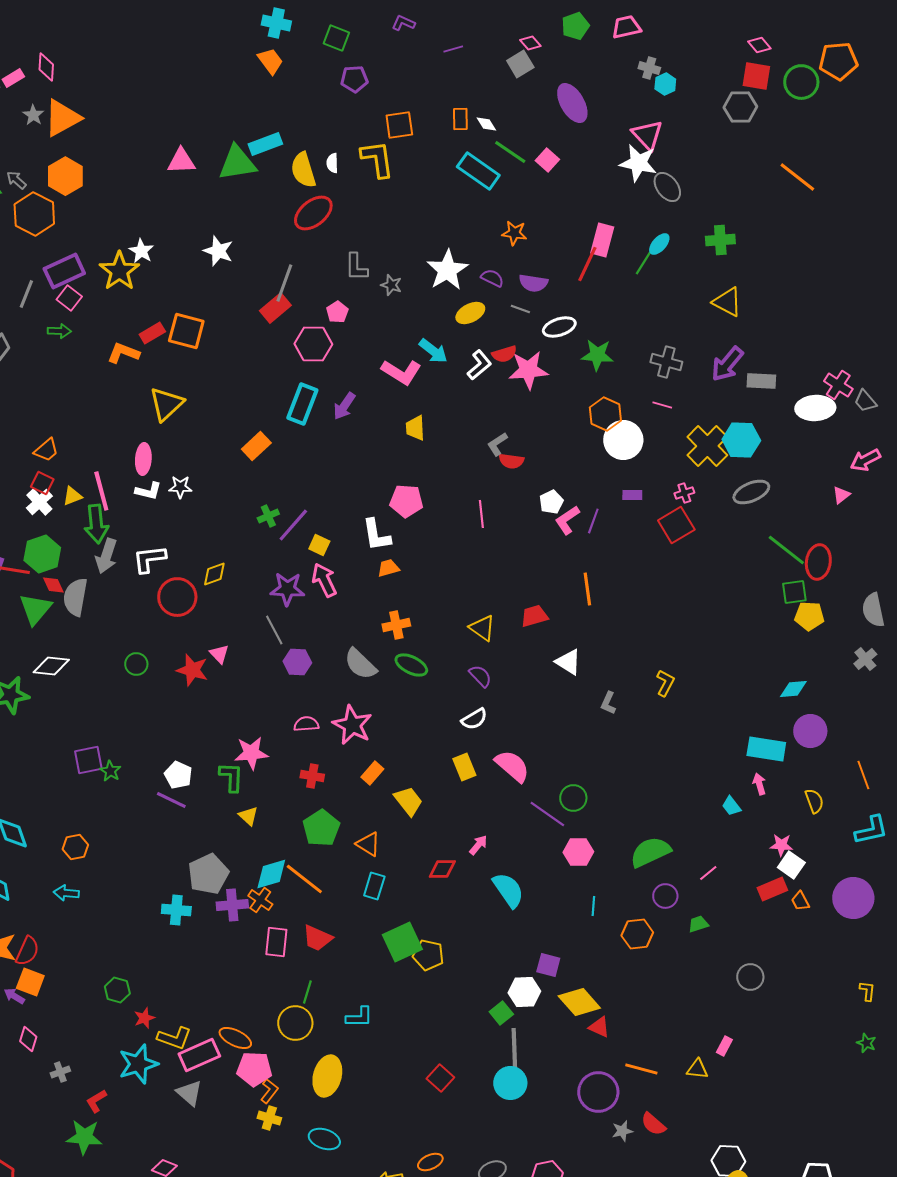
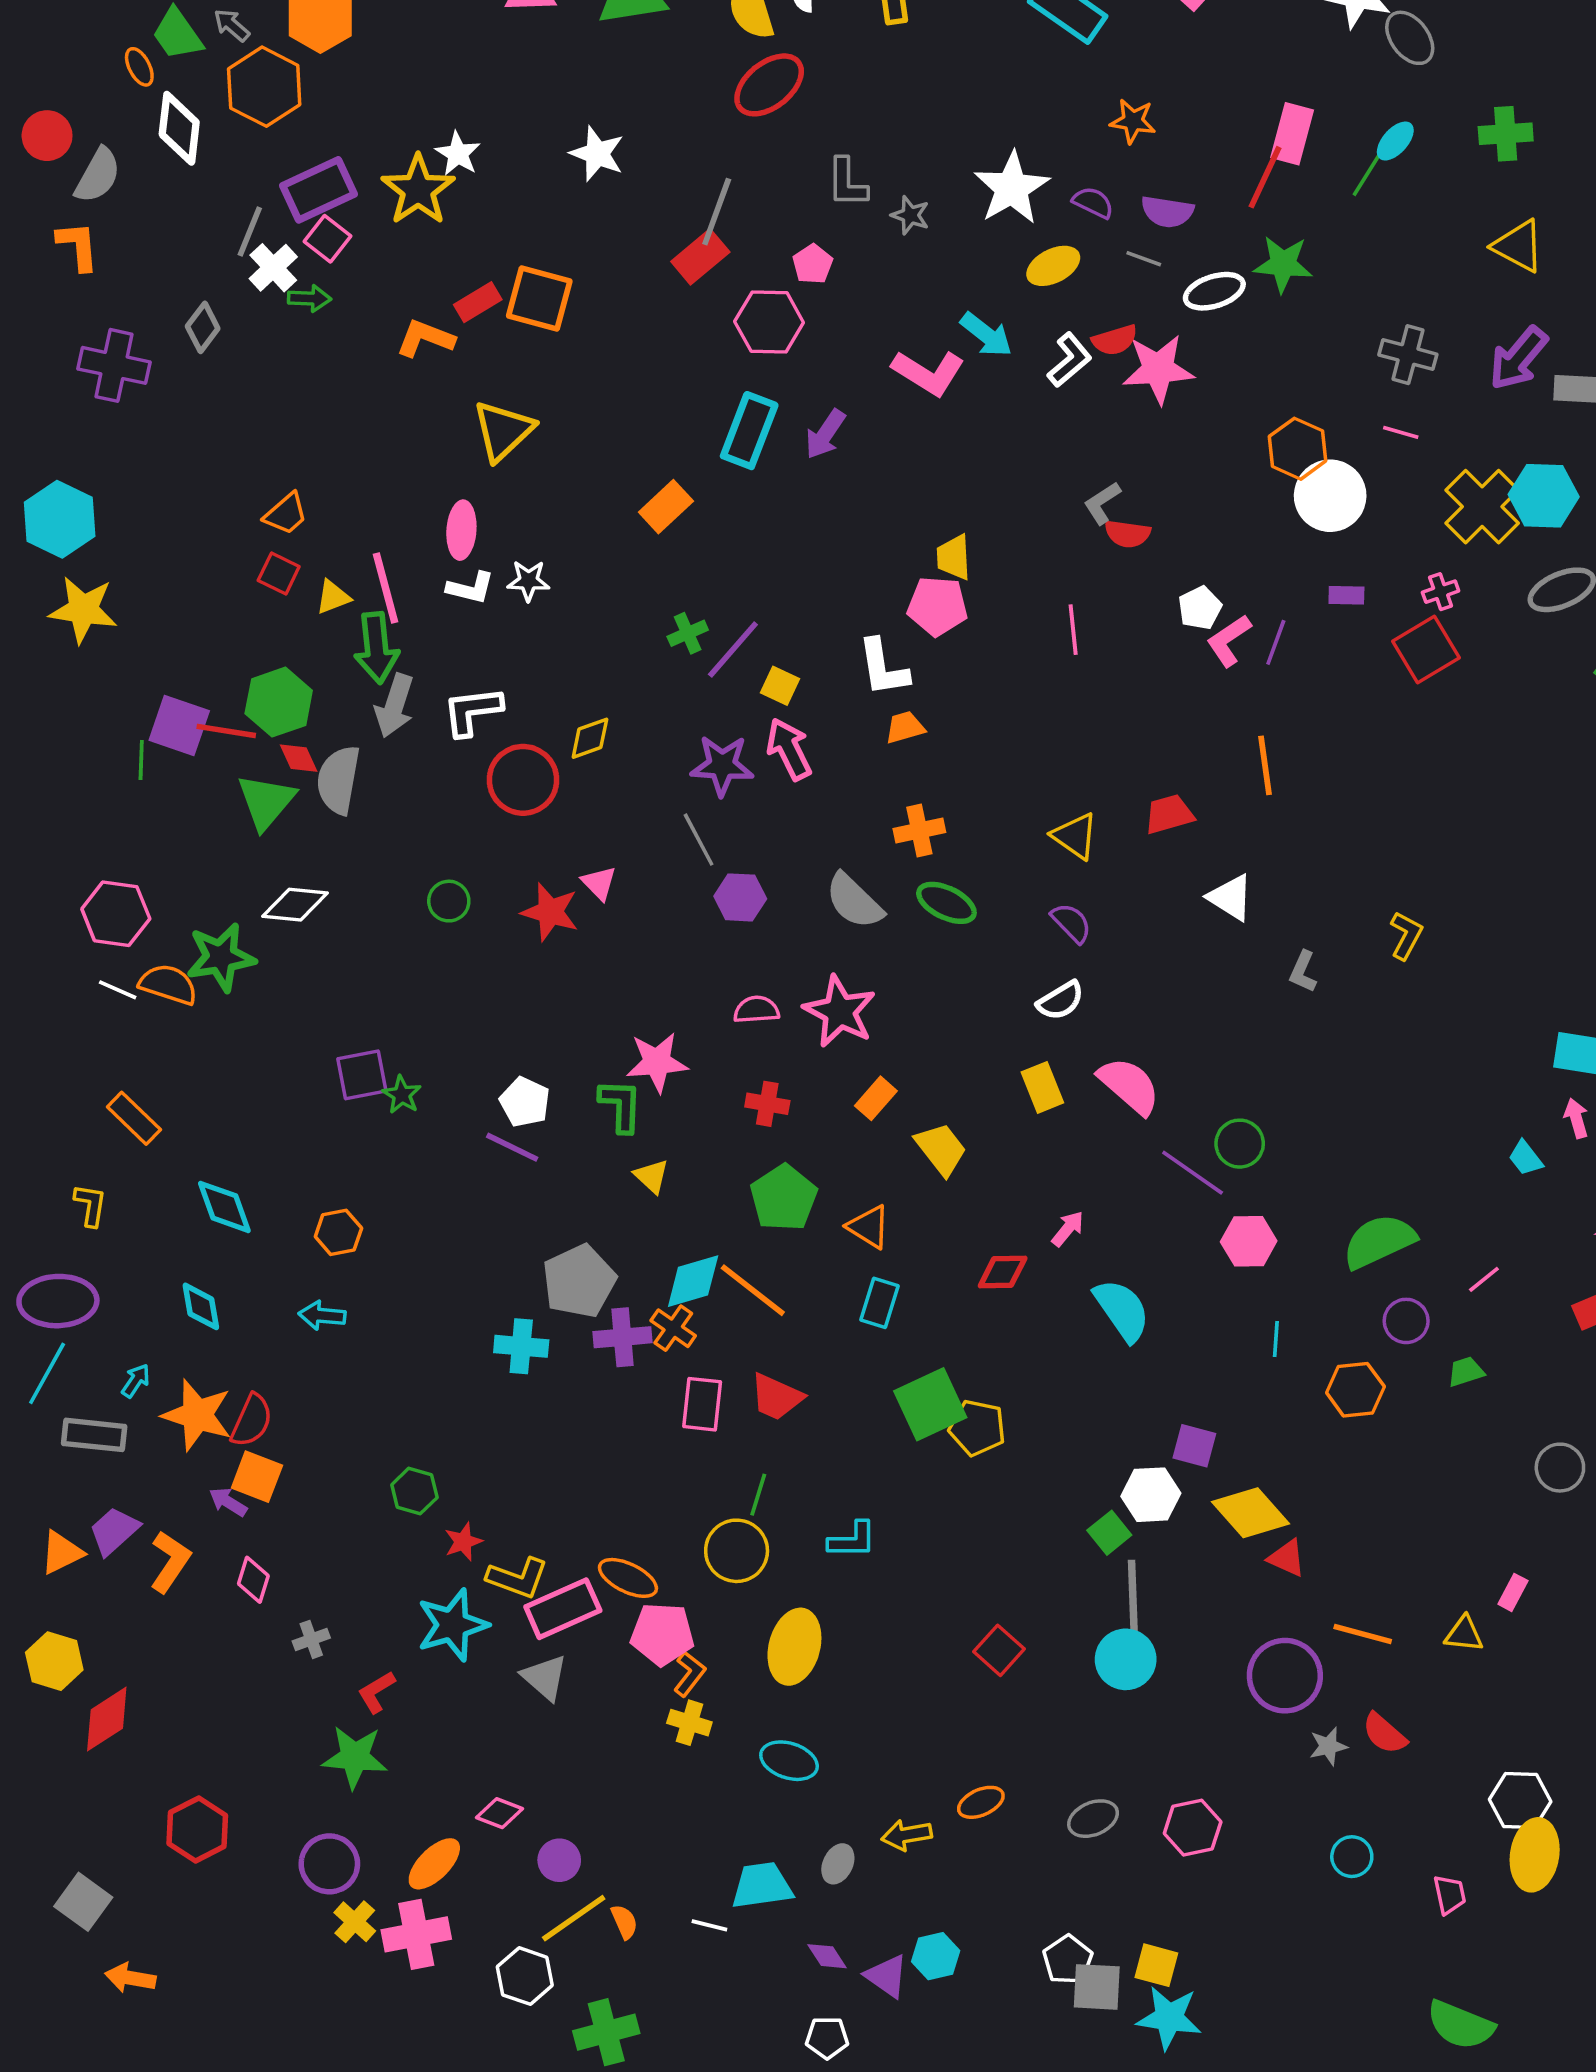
green star: (597, 355) -> (1283, 264), moved
yellow trapezoid: (415, 428) -> (954, 557), moved
white cross: (39, 502) -> (273, 268), moved

